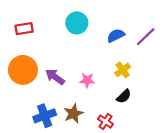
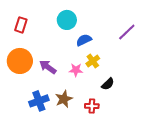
red rectangle: (24, 29) -> (21, 25), turned -63
blue semicircle: (116, 36) -> (84, 40), moved
yellow cross: (123, 70) -> (93, 61), moved
red cross: (105, 122) -> (92, 106), turned -32

